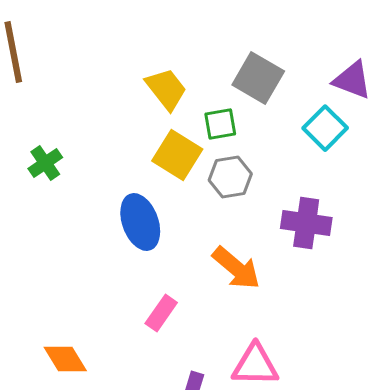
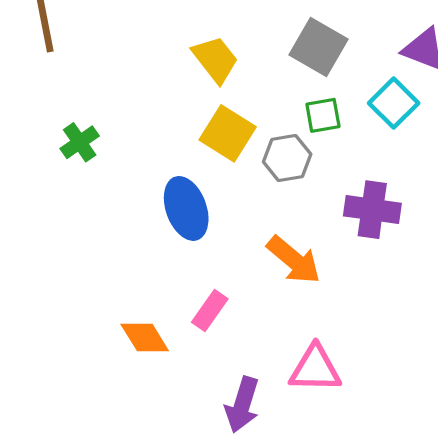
green square: (220, 124) -> (323, 115), moved
orange diamond: (65, 359) -> (145, 337), moved

